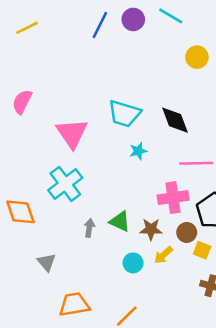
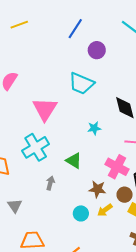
purple circle: (133, 19) -> (97, 50), moved
cyan trapezoid: (124, 114) -> (81, 83), moved
pink cross: (173, 198) -> (117, 167), turned 30
green triangle: (120, 221) -> (74, 161), moved

